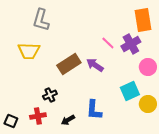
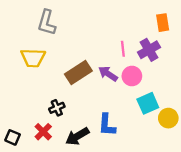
orange rectangle: (143, 20) -> (163, 23), size x0.7
pink line: (108, 43) -> (123, 49), turned 40
pink circle: (148, 67) -> (132, 76), moved
red cross: (38, 116) -> (43, 132), turned -35
black arrow: (68, 120) -> (77, 136), size x1.5

